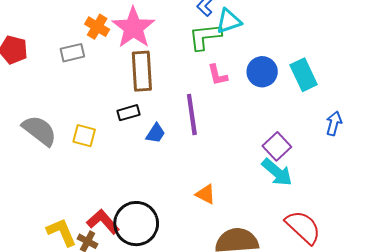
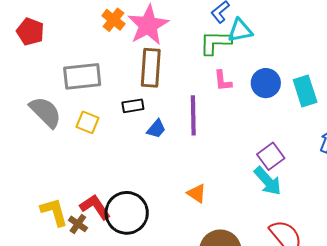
gray rectangle: (72, 53) -> (82, 76), moved, size x1.6

